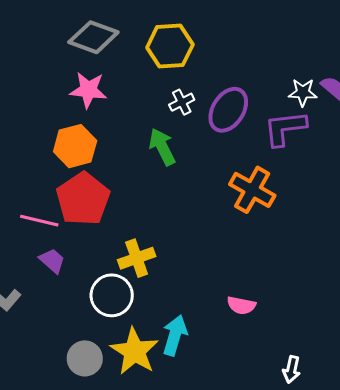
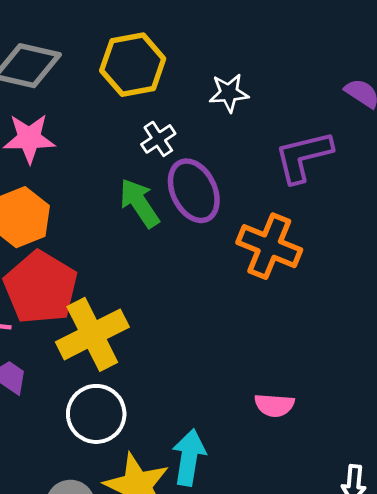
white star: (303, 92) -> (229, 93), moved
purple ellipse: (228, 110) -> (194, 191), moved, turned -51
yellow cross: (137, 258) -> (92, 334), moved, size x1.4

